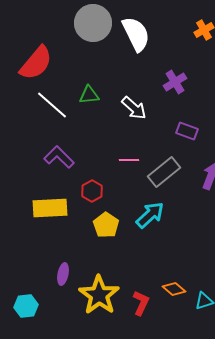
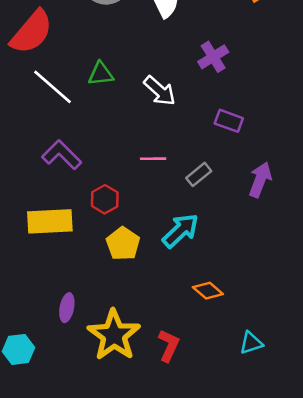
gray rectangle: (164, 172) -> (199, 174), size x0.6
orange diamond: (174, 289) -> (208, 291), moved

